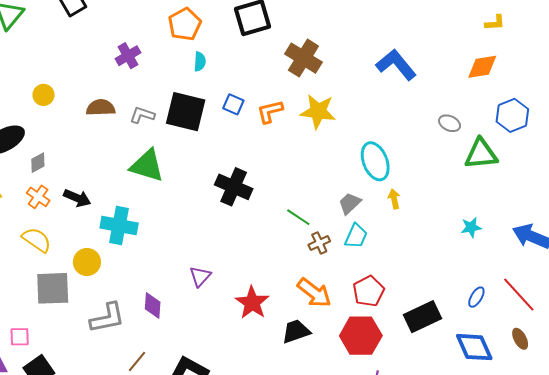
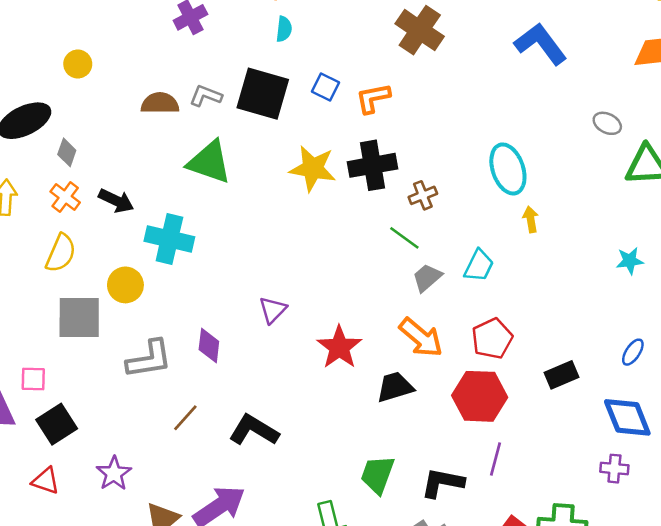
brown semicircle: (101, 108) -> (160, 103), moved
yellow star: (318, 111) -> (313, 168), moved
gray diamond: (38, 163) -> (67, 152), turned -45
black cross: (234, 187) -> (373, 165), moved, turned -36
gray trapezoid: (350, 203) -> (427, 278), moved
yellow semicircle: (37, 240) -> (61, 253), turned 76
brown cross: (319, 243) -> (423, 195), moved
black rectangle: (423, 317) -> (561, 375), size x0.7

